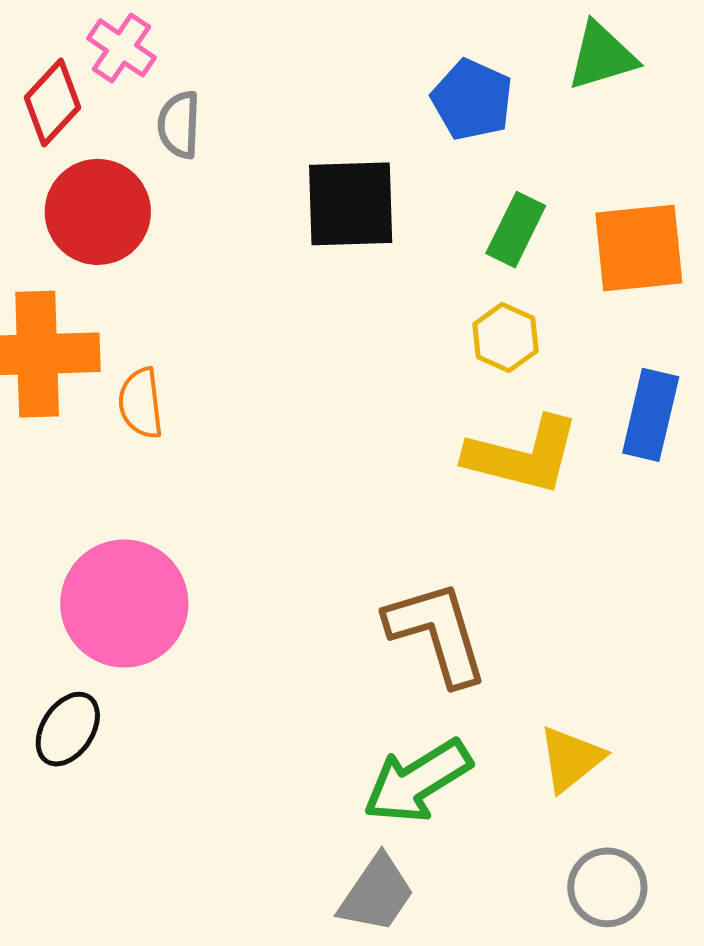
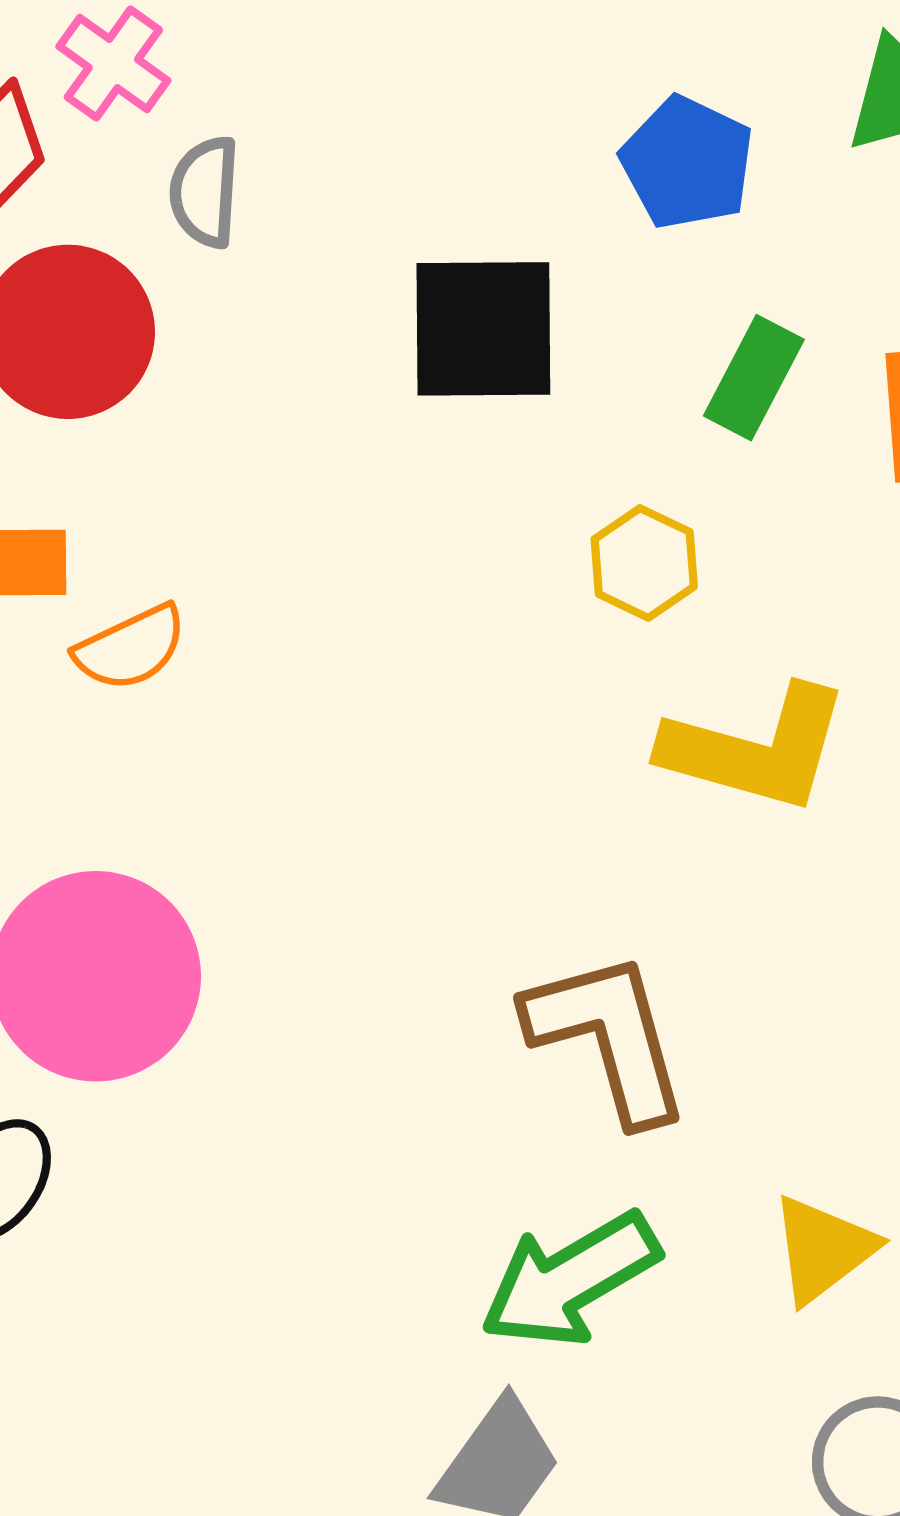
yellow hexagon: (506, 338) -> (644, 563), moved
orange semicircle: (141, 403) -> (131, 648), turned -110

